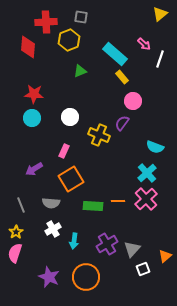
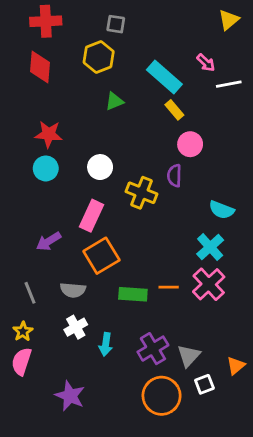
red cross: (46, 22) -> (46, 21), moved
white line: (160, 59) -> (229, 84), turned 60
purple semicircle: (122, 123) -> (174, 176), turned -35
pink rectangle: (64, 151) -> (91, 216), size x1.5
orange circle: (86, 277) -> (162, 396), moved

